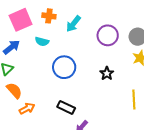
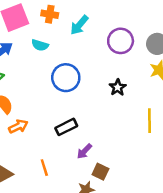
black rectangle: (66, 107) -> (66, 127), turned -54

